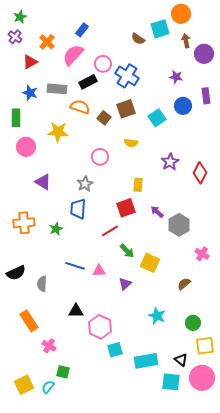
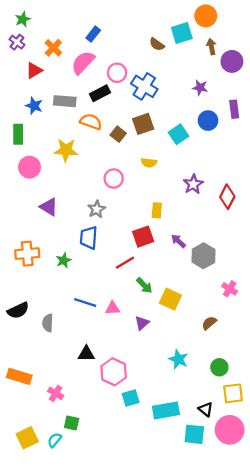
orange rectangle: (29, 321) -> (19, 376), moved, turned -40

